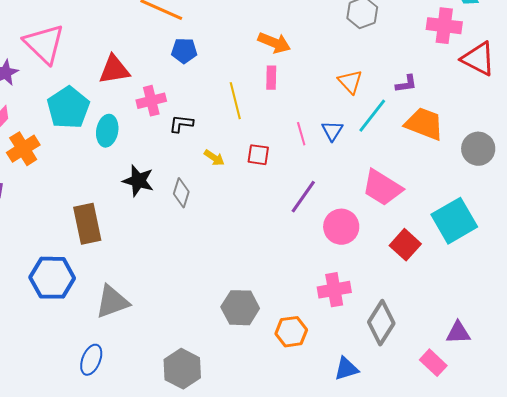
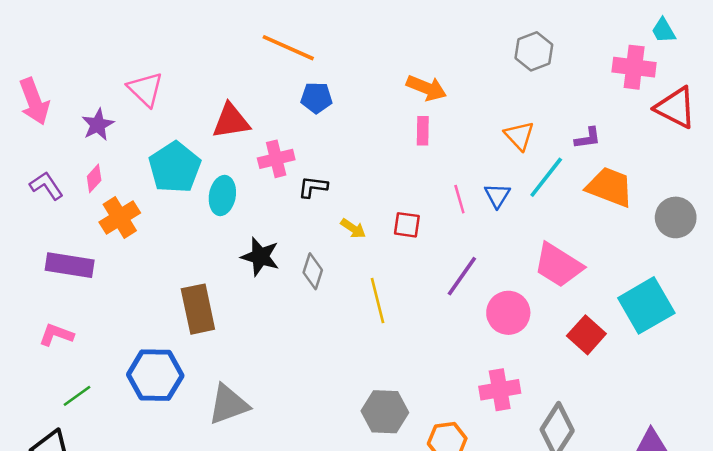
pink triangle: (44, 44) -> (145, 89), size x0.7
yellow line: (235, 101) -> (378, 301), moved

